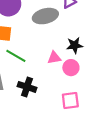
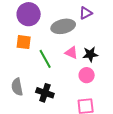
green line: (16, 56) -> (45, 59), moved, turned 30
pink triangle: (54, 58) -> (71, 53), moved, turned 32

